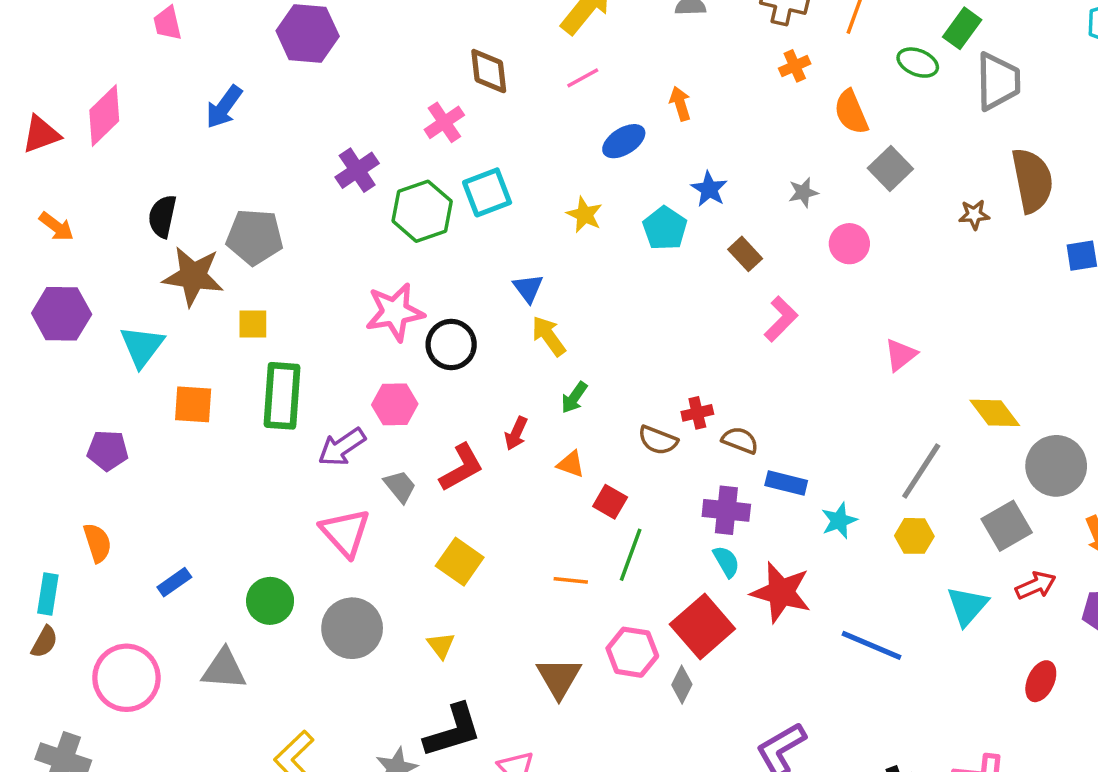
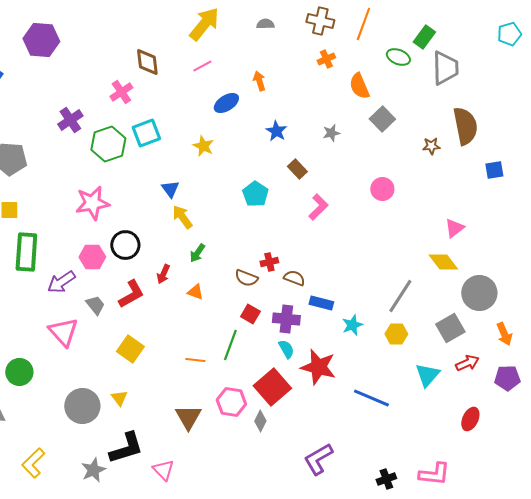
cyan pentagon: (665, 228) -> (255, 194), moved
pink circle: (849, 244) -> (382, 189), moved
black circle: (451, 345) -> (125, 245), moved
pink triangle: (901, 355) -> (454, 228), moved
red square: (610, 502) -> (250, 314), moved
gray circle: (352, 628) -> (82, 406), moved

